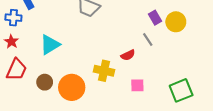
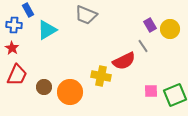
cyan triangle: (50, 45) -> (47, 30), moved
red semicircle: (128, 55) -> (124, 61), size x1.6
pink square: (137, 85) -> (151, 91), moved

